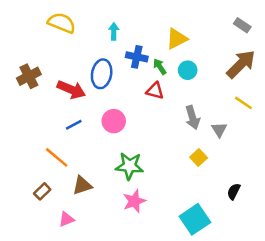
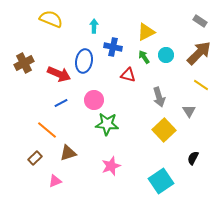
green arrow: (160, 67) -> (144, 57), moved
cyan circle: (188, 70) -> (166, 55), moved
gray triangle: (219, 130) -> (189, 111), moved
yellow square: (199, 157) -> (164, 130), size x1.6
green star: (129, 166) -> (107, 124), moved

